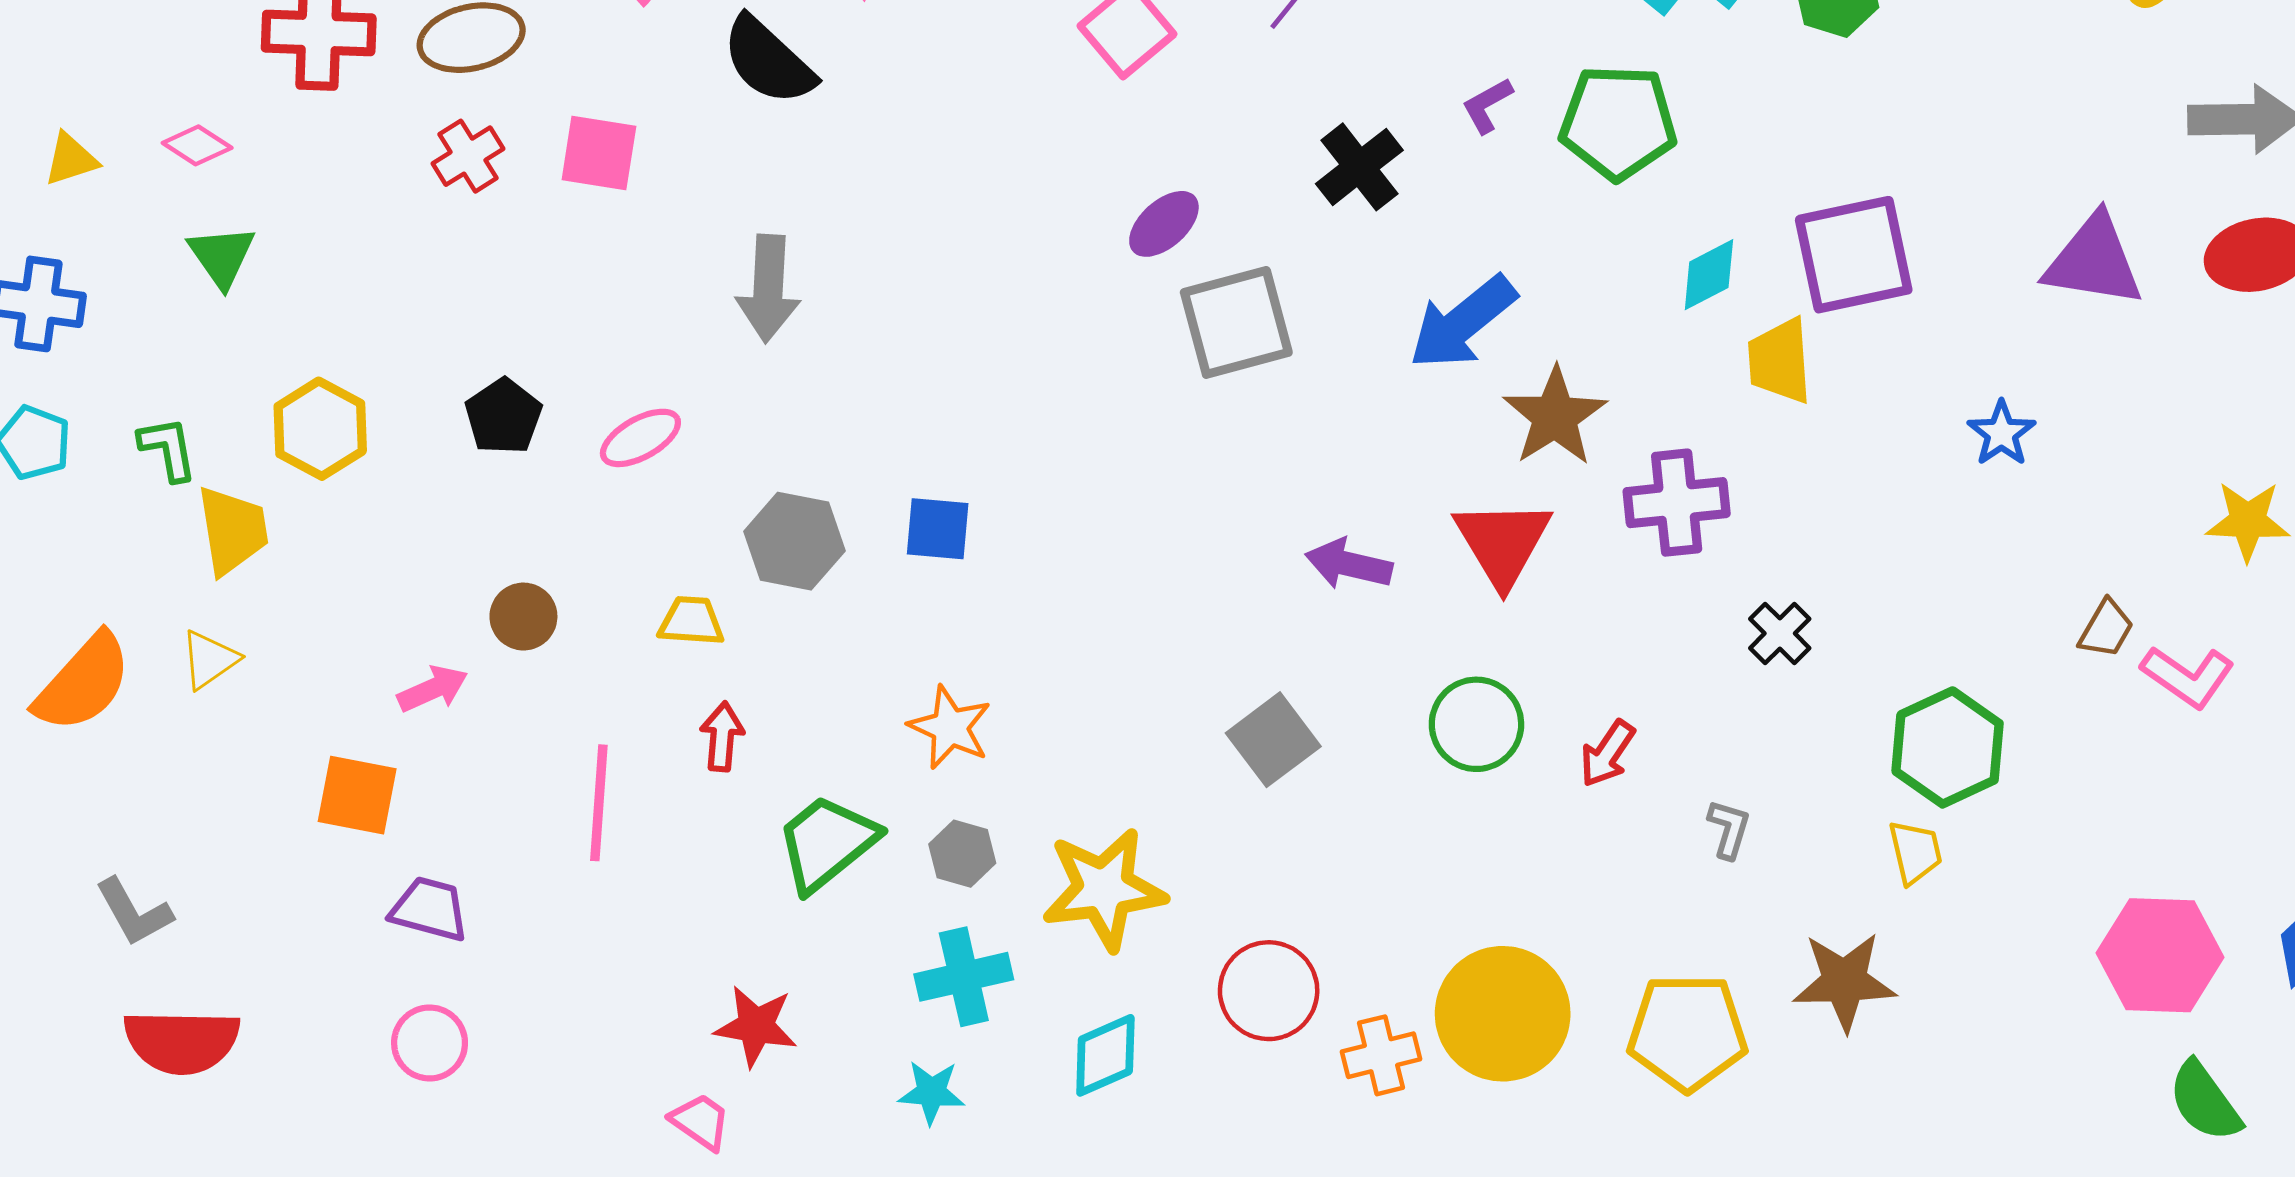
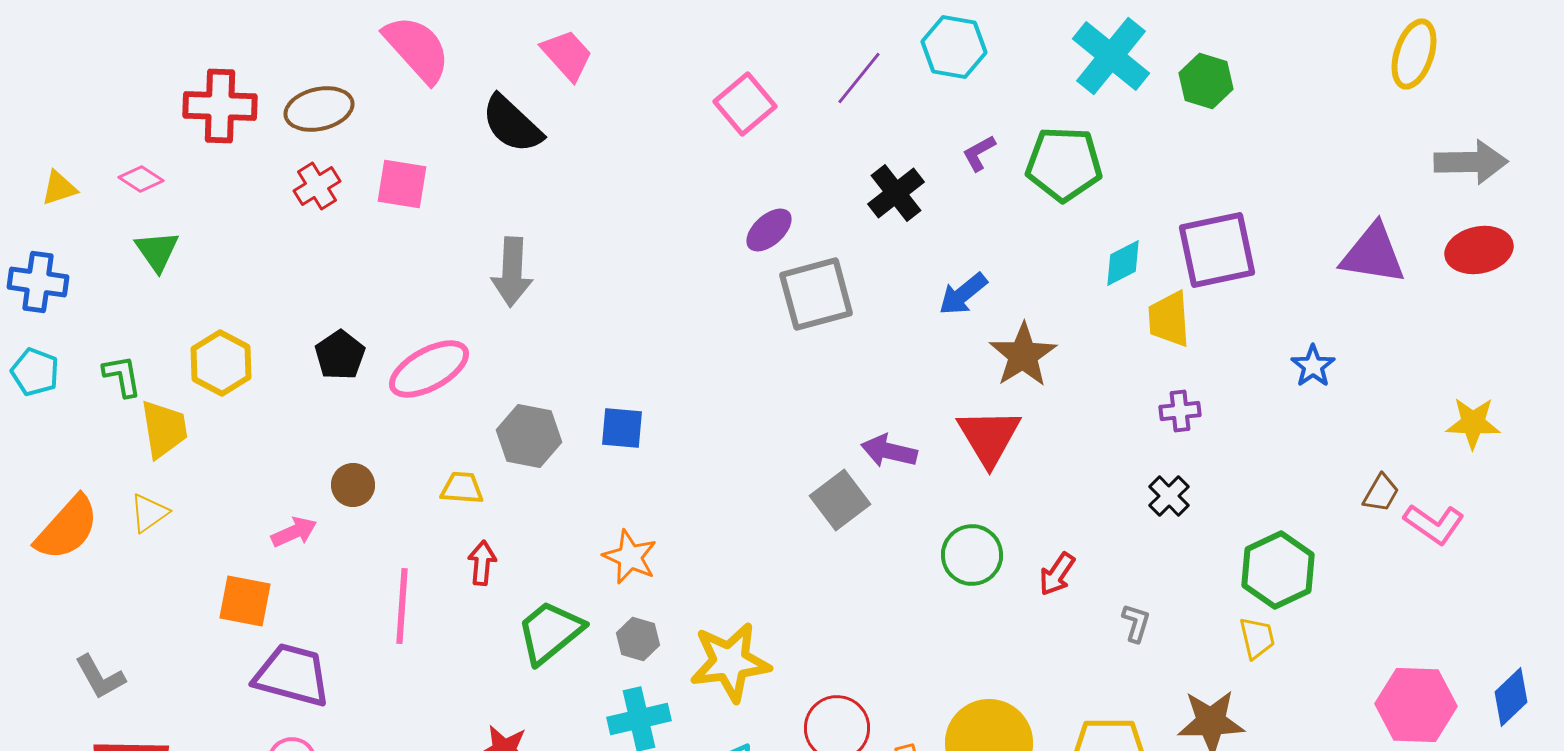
blue arrow: (1463, 322) -> (963, 294), size x0.7
pink ellipse: (640, 438) -> (429, 369), size x1.5
purple cross: (1677, 503) -> (1180, 411), moved, size x0.6
gray square: (1273, 740) -> (840, 500), moved
purple trapezoid: (430, 909) -> (292, 675), size x1.5

